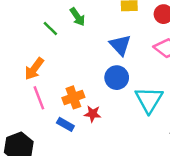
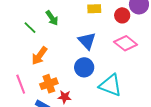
orange arrow: (34, 69) -> (39, 56), moved
cyan triangle: (149, 100) -> (111, 85), turned -40

